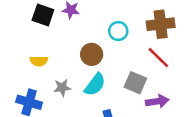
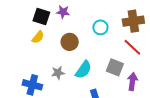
brown circle: (92, 54) -> (70, 42), moved
yellow semicircle: (39, 61) -> (38, 37), moved, turned -48
purple arrow: (157, 101) -> (132, 81), turned -72

